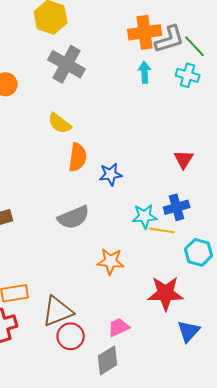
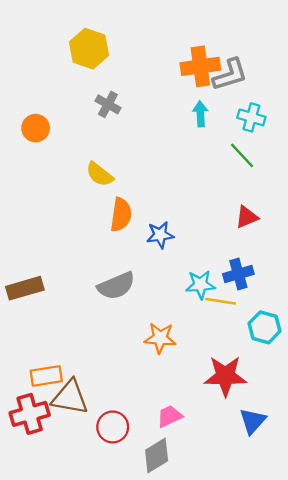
green line: (195, 46) -> (242, 155), moved
gray cross: (67, 64) -> (108, 104), size x0.6
red triangle: (184, 159) -> (247, 217), turned 35
brown triangle: (58, 311) -> (70, 397), moved, turned 32

